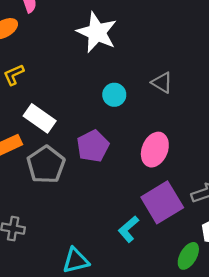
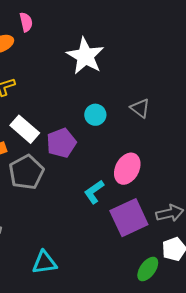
purple pentagon: (93, 146) -> (61, 143), moved
cyan L-shape: (129, 229) -> (94, 192), moved

